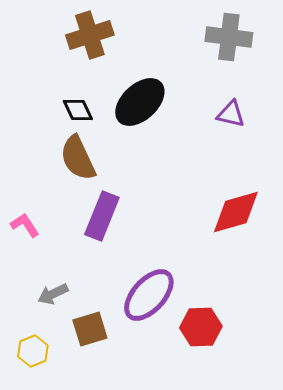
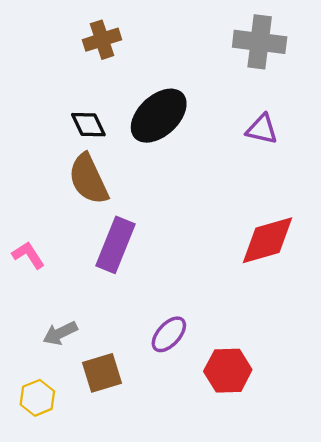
brown cross: (90, 35) -> (102, 40), size x0.7
purple ellipse: (149, 295) -> (169, 334), size x0.6

